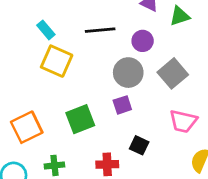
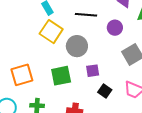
gray circle: (128, 73) -> (77, 46), moved
black square: (139, 145) -> (105, 91), moved

